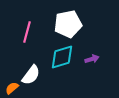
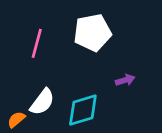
cyan diamond: (62, 57) -> (83, 110), moved

